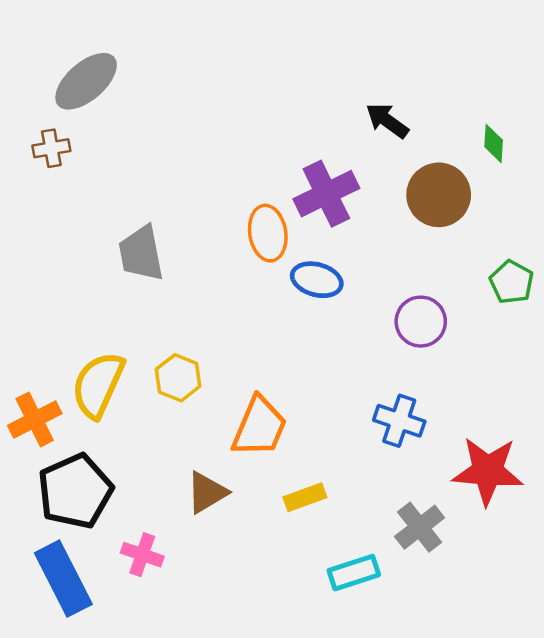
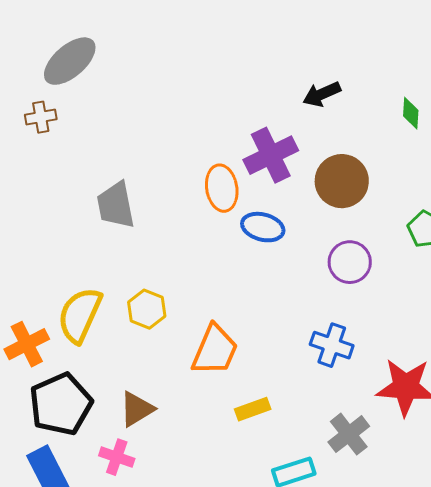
black arrow: (387, 121) -> (322, 94), turned -60
brown circle: (439, 195) -> (342, 181), moved
brown triangle: (207, 492) -> (137, 409), moved

